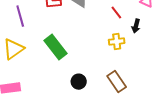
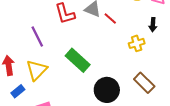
red line: (116, 12) -> (110, 18), moved
black circle: (79, 82) -> (107, 90), size x1.6

